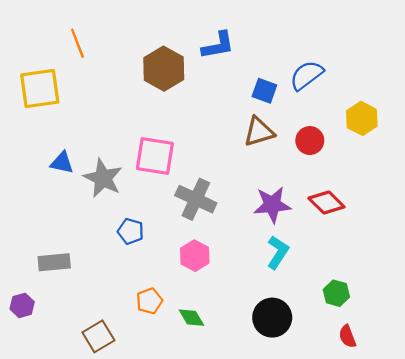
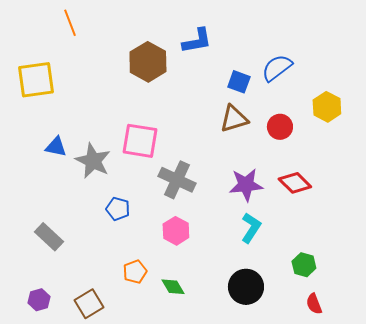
orange line: (77, 43) -> (70, 23), moved
gray rectangle: (54, 262) -> (49, 237), turned 48
purple hexagon: (22, 305) -> (39, 300), moved

